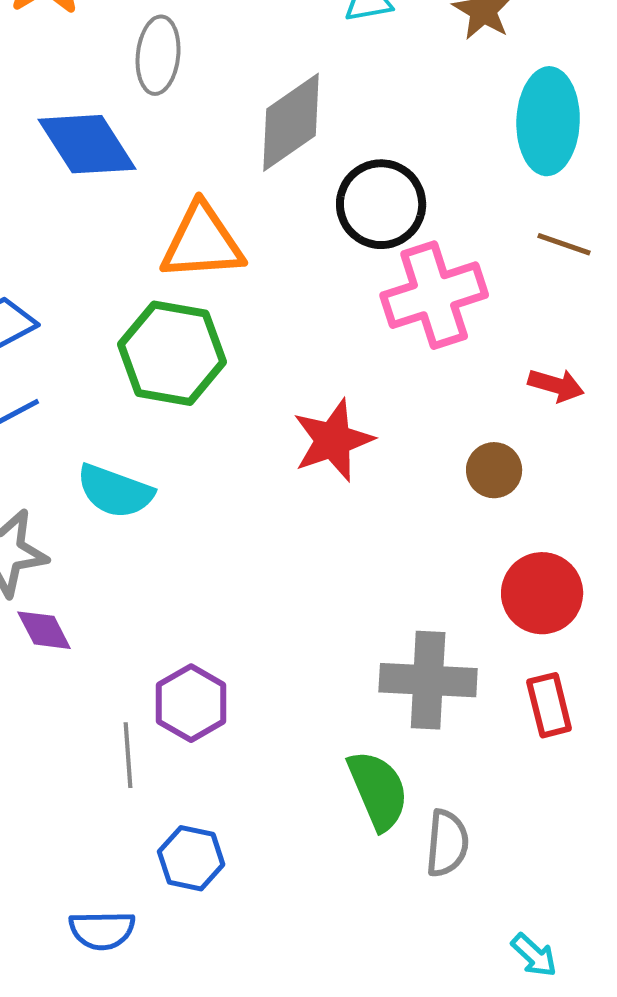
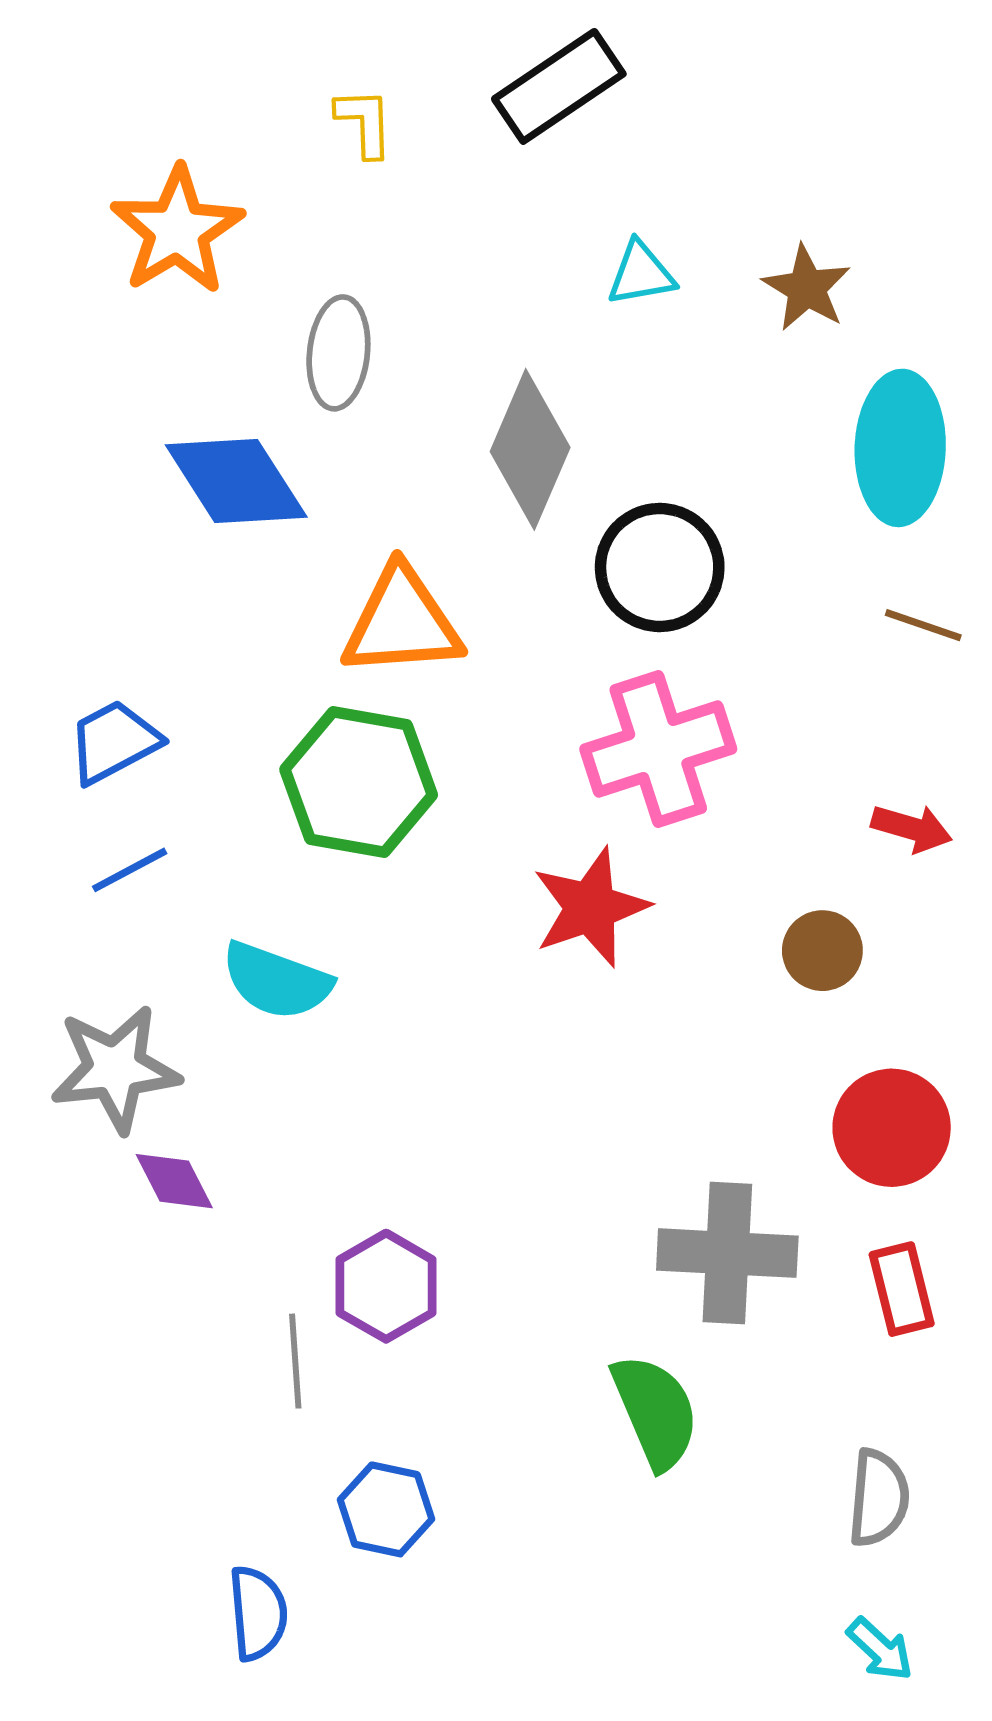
gray diamond: (291, 122) -> (530, 449), turned -32
pink cross: (434, 295) -> (658, 749), moved
gray semicircle: (447, 843) -> (879, 1498), moved
blue semicircle: (102, 930) -> (258, 1613), turned -94

